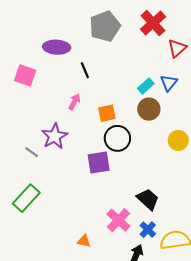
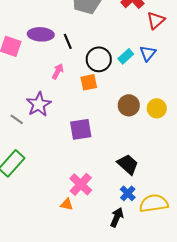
purple ellipse: (57, 47) -> (41, 34), moved
brown circle: (149, 109) -> (129, 105), moved
black circle: (117, 138) -> (99, 59), moved
pink cross: (118, 220) -> (81, 184), moved

